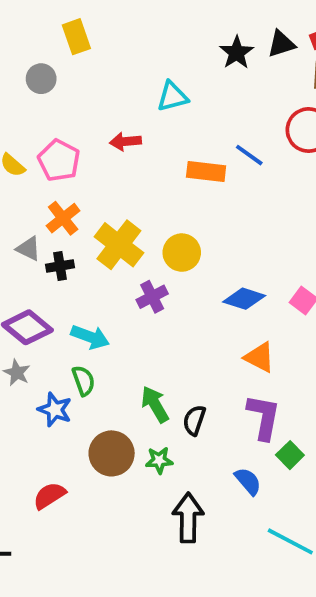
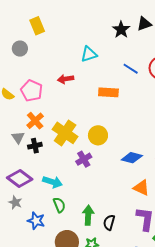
blue line: (249, 155) -> (131, 69), moved
gray triangle: (28, 249) -> (18, 137), turned 32
green semicircle: (84, 381) -> (59, 205), moved
green arrow: (155, 404) -> (88, 215), turned 36

